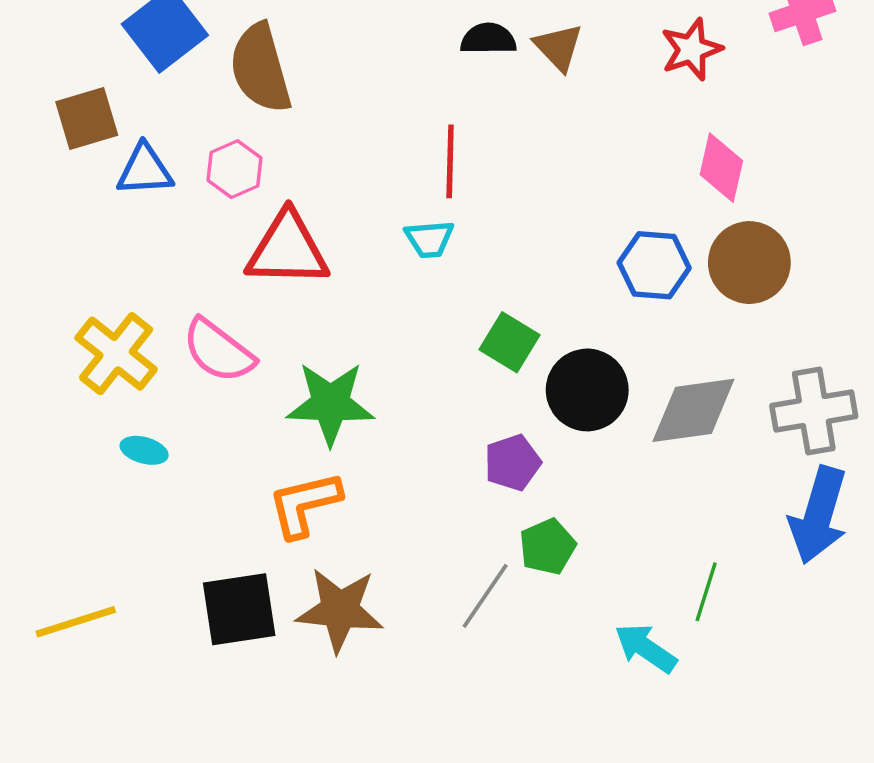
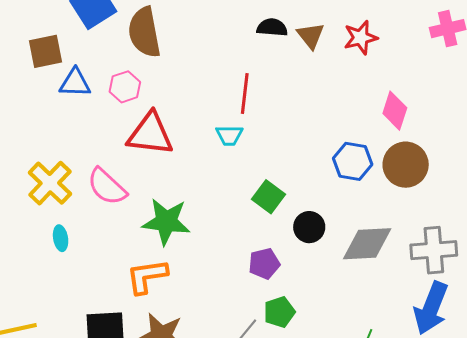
red star: (691, 49) -> (361, 38), moved
black circle: (587, 390) -> (309, 227), size x0.7
cyan ellipse: (144, 450) -> (61, 238), turned 60

